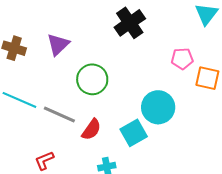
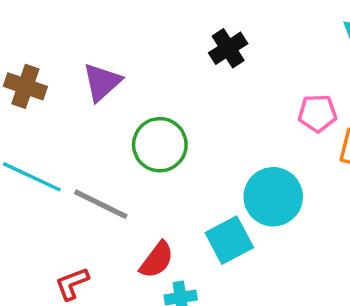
black cross: (130, 23) -> (228, 48), size x0.7
red semicircle: (91, 130) -> (157, 260), moved

